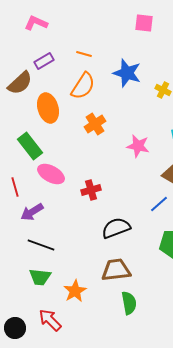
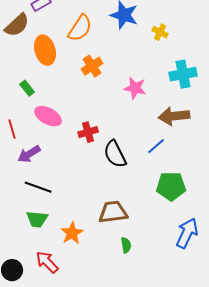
green rectangle: (30, 146) -> (27, 88), size x0.6
black semicircle: (116, 228) -> (115, 154), moved, turned -96
green semicircle: (129, 303) -> (126, 245), size x0.7

